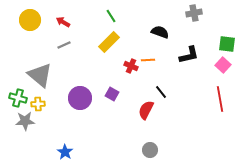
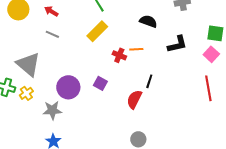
gray line: (64, 45) -> (52, 34), turned 48
black line: (161, 92) -> (149, 81), turned 56
yellow cross: (38, 104) -> (26, 93), turned -32
gray star: (25, 121) -> (52, 110), moved

